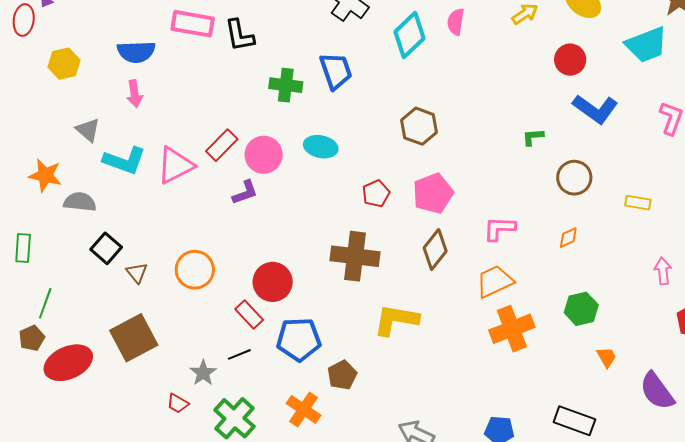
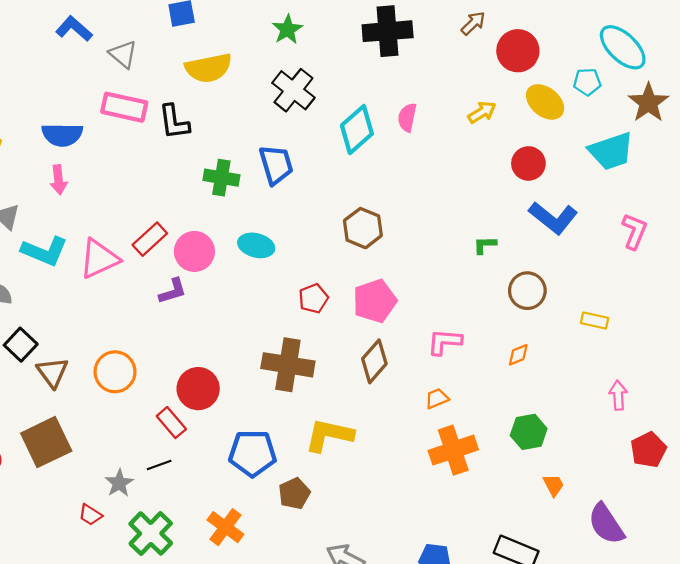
brown triangle: (137, 273) -> (52, 372), size x1.4
orange trapezoid: (495, 281) -> (437, 398), size x0.6
blue pentagon: (299, 339) -> (252, 453), moved
brown pentagon: (342, 375) -> (294, 493), moved

